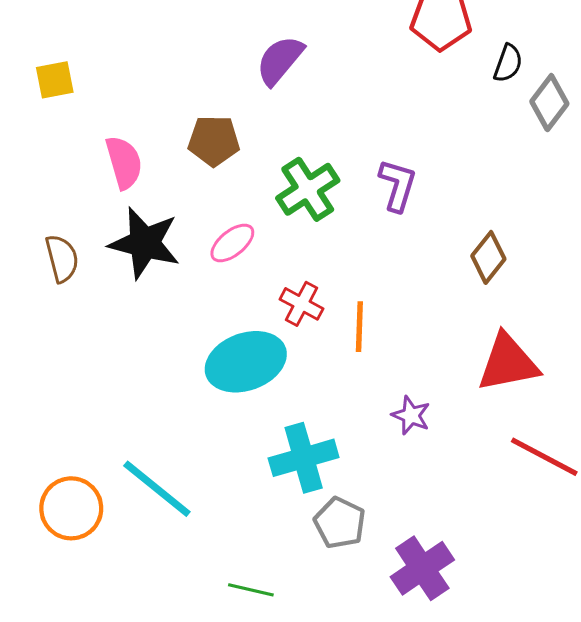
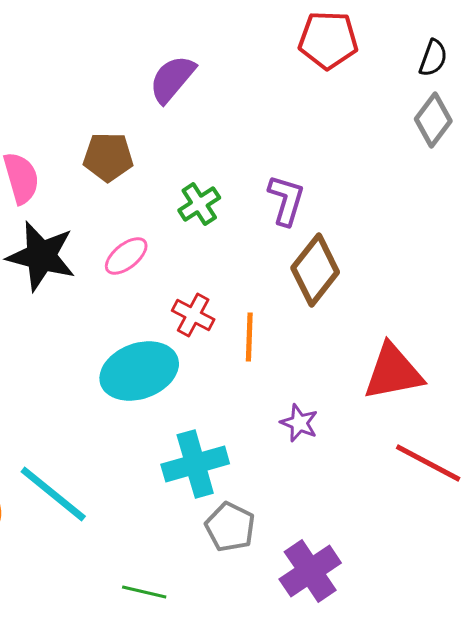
black semicircle: (508, 63) -> (433, 58), moved
green cross: (308, 189) -> (199, 204), size x0.7
brown diamond: (488, 257) -> (315, 270), moved, size x1.4

